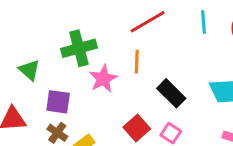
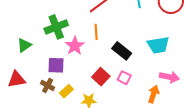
green triangle: (29, 70) -> (24, 45), turned 49
purple square: (58, 102) -> (56, 65), moved

